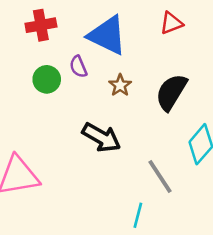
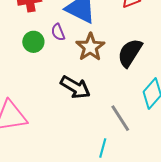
brown star: (120, 85) -> (90, 47), size x1.6

